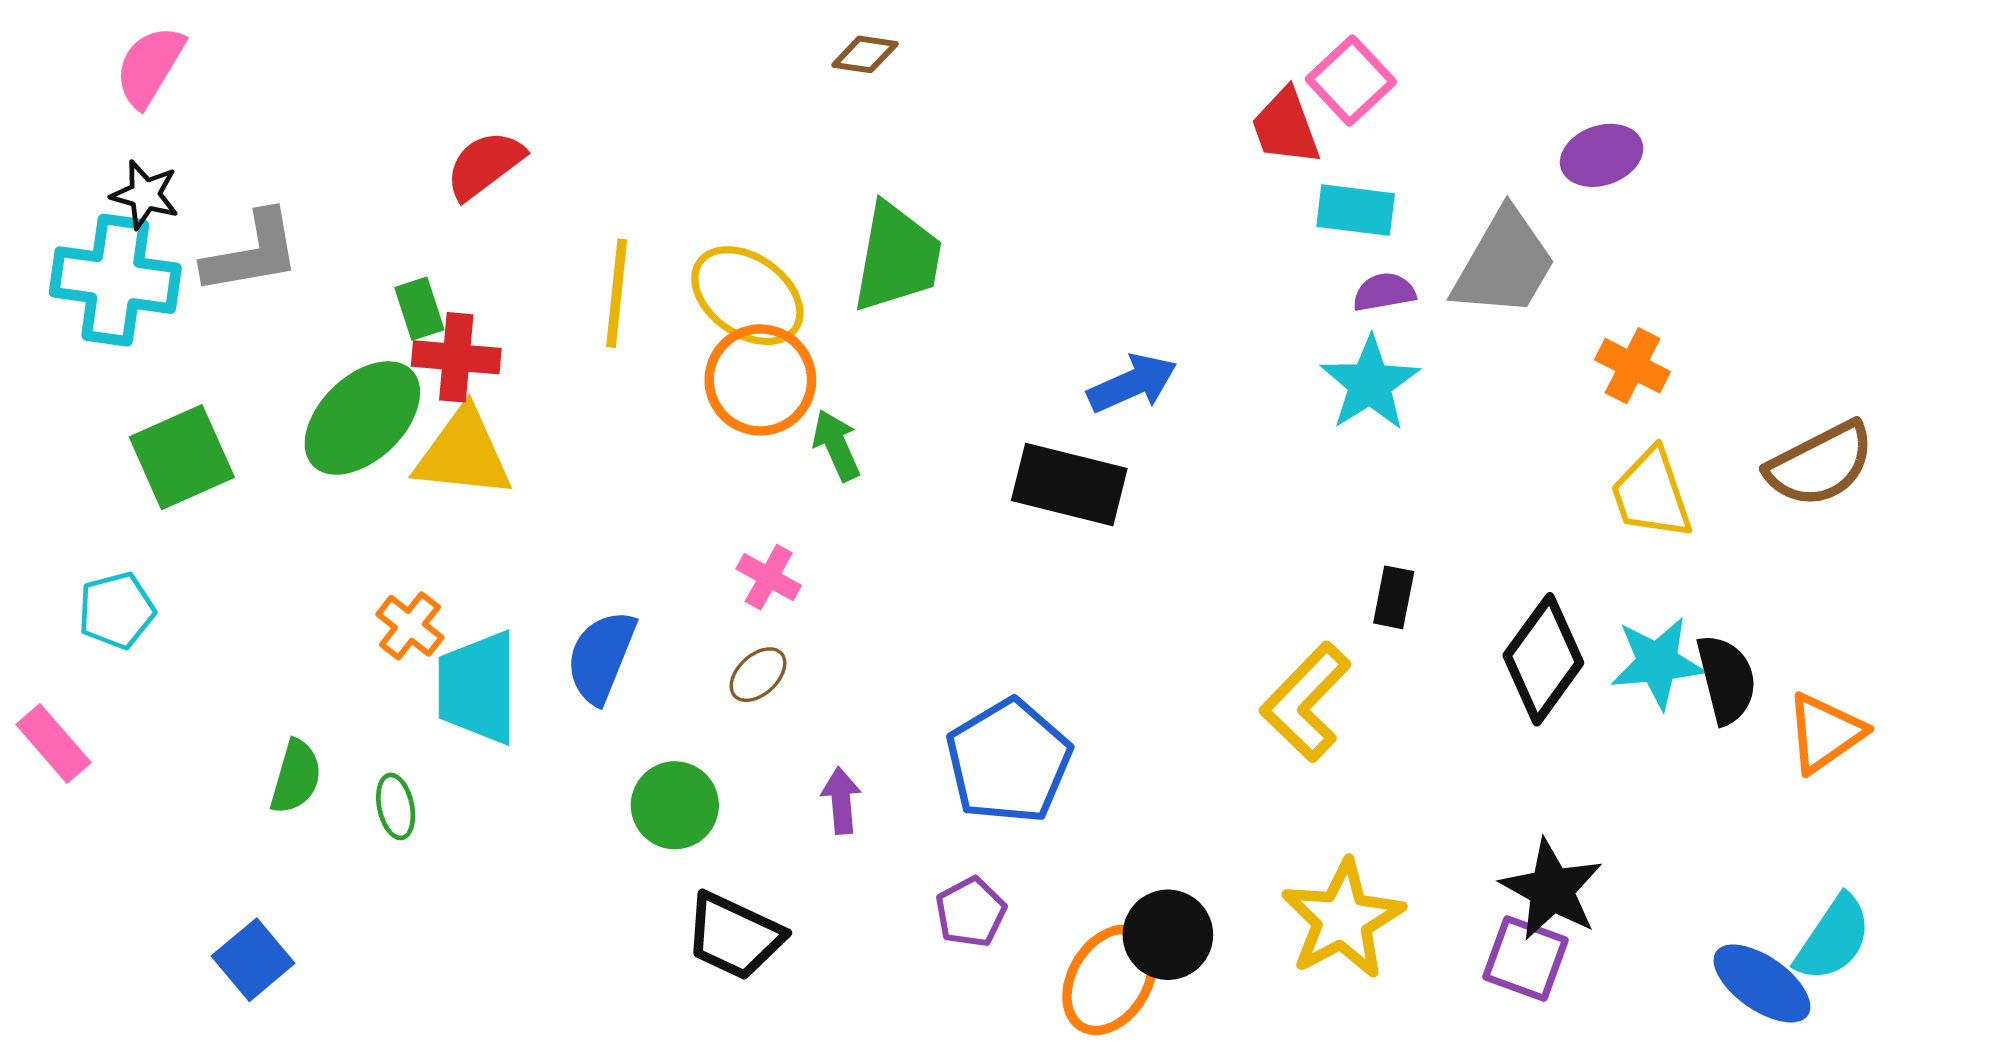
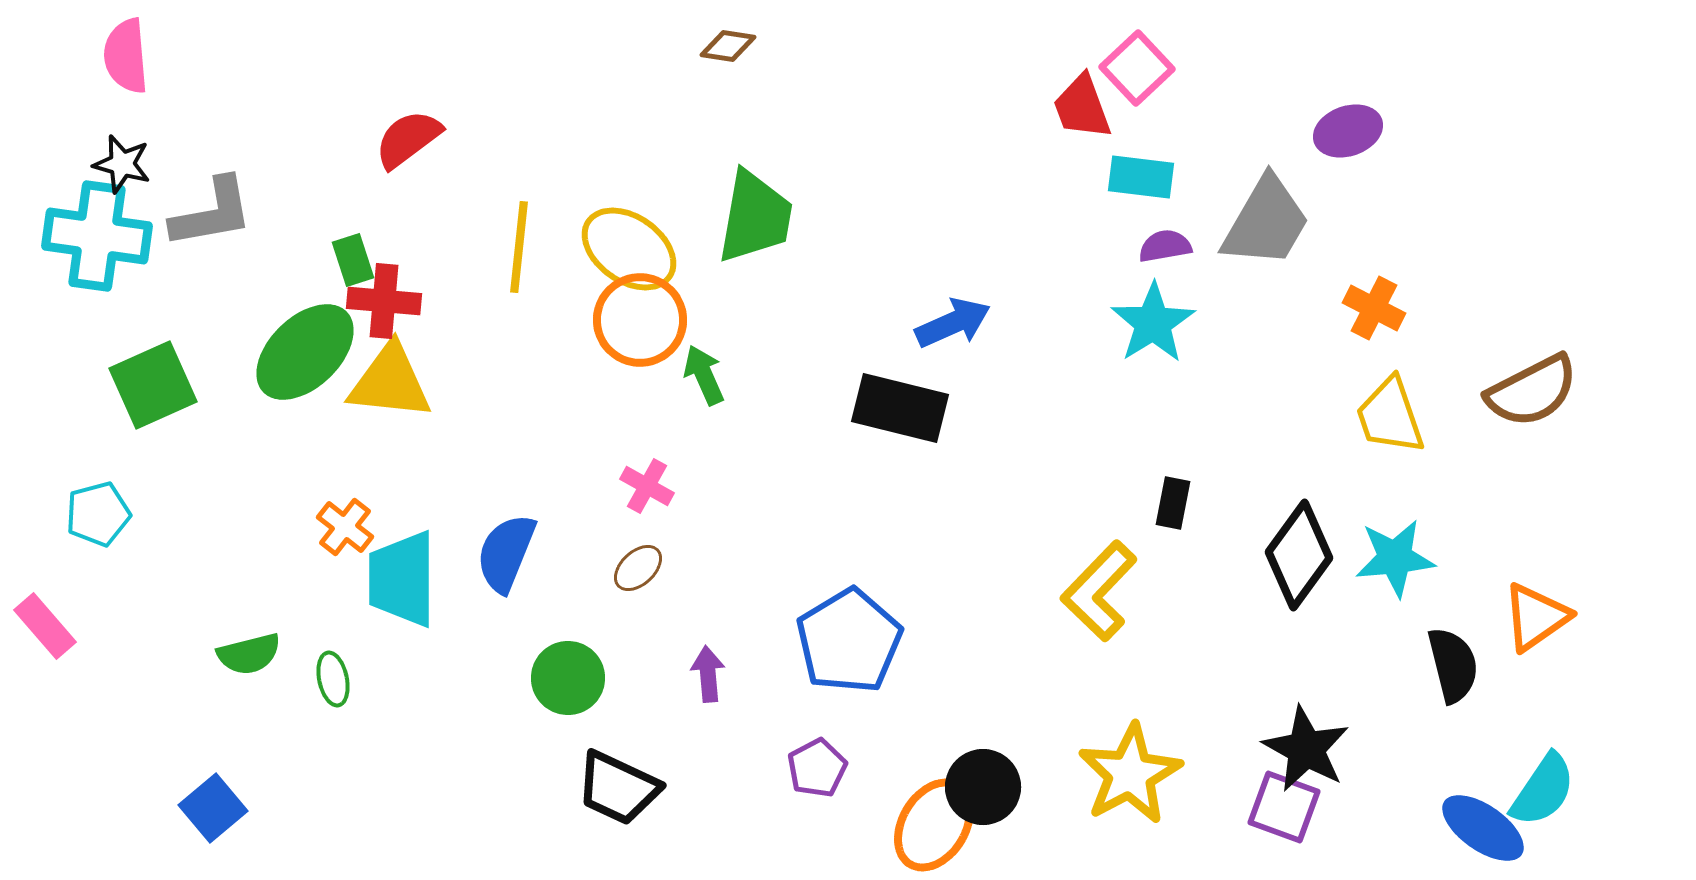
pink semicircle: (150, 66) -> (126, 56), turned -36
black semicircle: (1726, 679) -> (1453, 665), moved
green semicircle: (296, 777) -> (249, 654), turned 60

